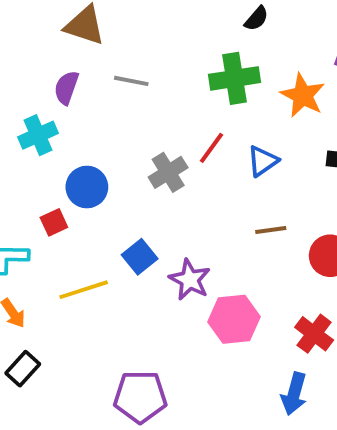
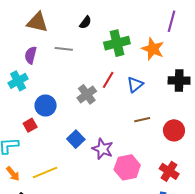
black semicircle: (256, 19) -> (85, 22), moved
yellow line: (84, 290) -> (45, 173), moved

